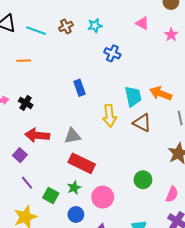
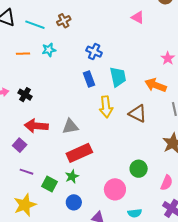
cyan star: (95, 26) -> (49, 50), moved
pink star: (171, 35) -> (168, 58), moved
blue cross: (112, 53) -> (94, 52), moved
blue rectangle: (79, 88) -> (89, 79), moved
cyan trapezoid: (133, 96) -> (118, 77), moved
red rectangle: (82, 163) -> (79, 153), turned -50
purple line: (27, 183) -> (26, 172), turned -32
pink circle: (103, 197) -> (115, 189), moved

